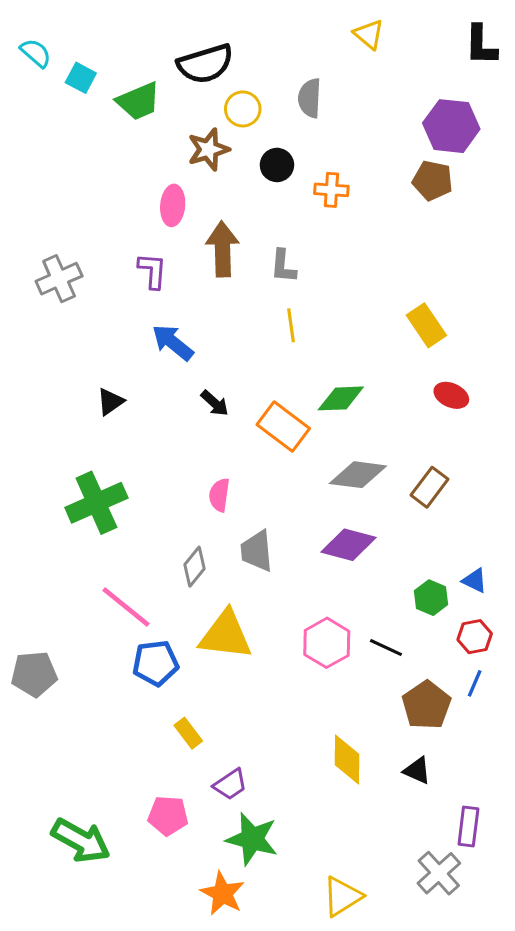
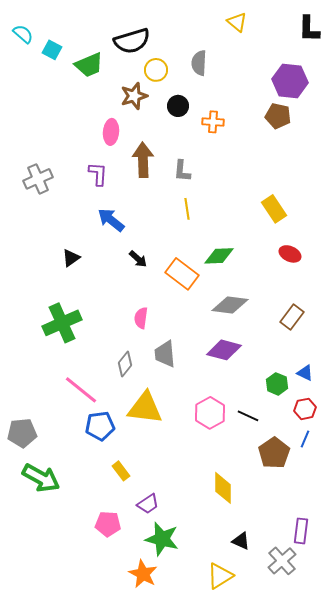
brown rectangle: (429, 487) -> (292, 317), moved
black triangle: (417, 770) -> (241, 541), moved
green arrow: (81, 841) -> (41, 478), moved

